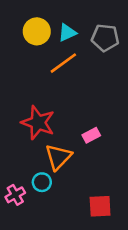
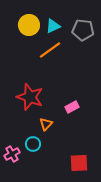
orange triangle: (58, 157) -> (46, 124), size x0.6

